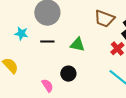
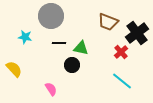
black line: (47, 42) -> (59, 43), moved
black circle: (68, 74) -> (72, 65), moved

